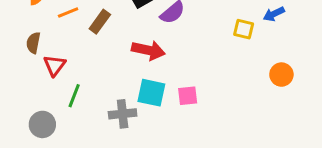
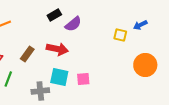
brown rectangle: (100, 22) -> (27, 54), moved
orange circle: (281, 75) -> (145, 65), size x1.5

